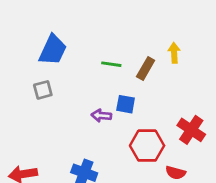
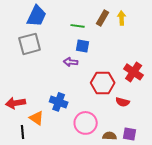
brown rectangle: (146, 69) -> (103, 18), moved
gray square: (43, 90) -> (30, 44), size x1.6
blue square: (126, 104) -> (83, 46), moved

